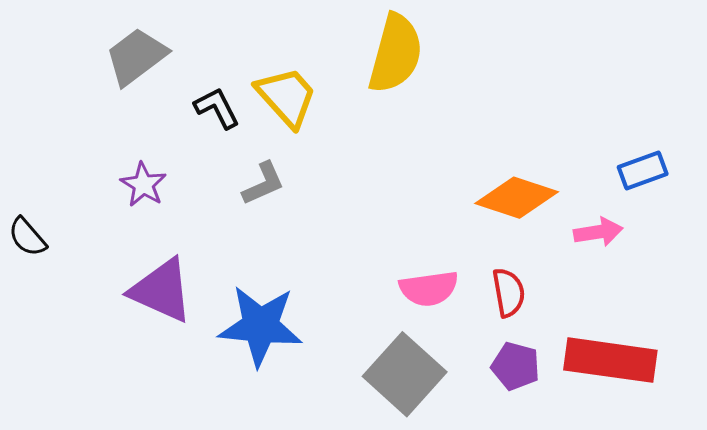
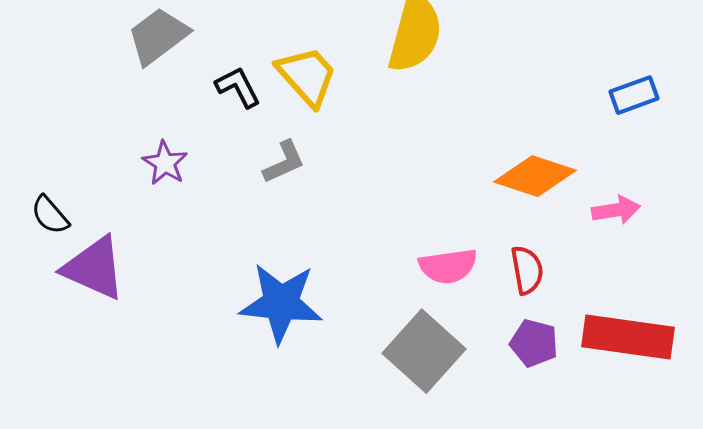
blue rectangle: (643, 170) -> (634, 95), moved
purple triangle: (162, 291) -> (94, 268), moved

